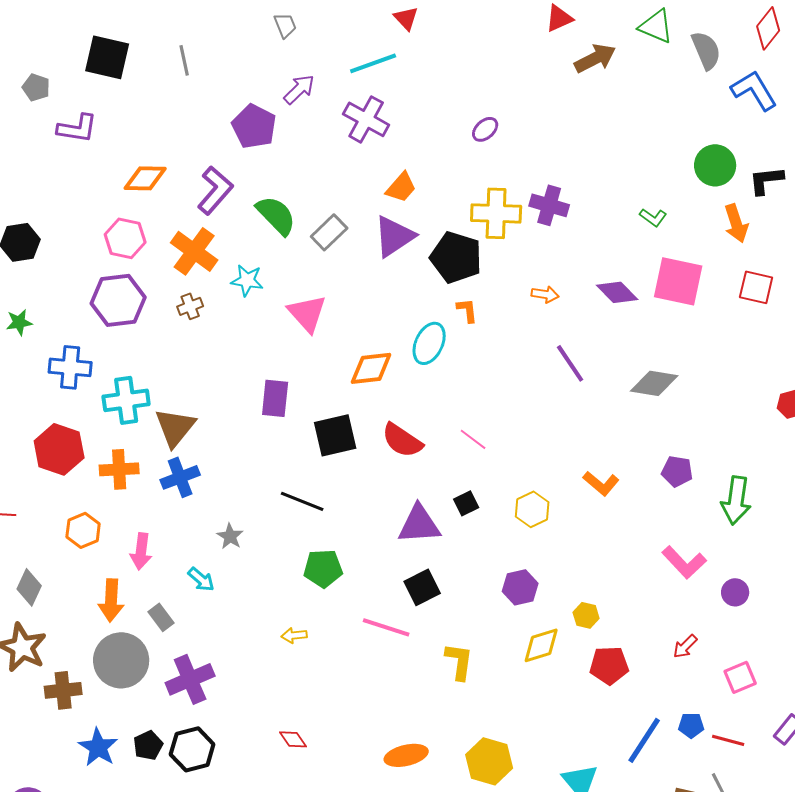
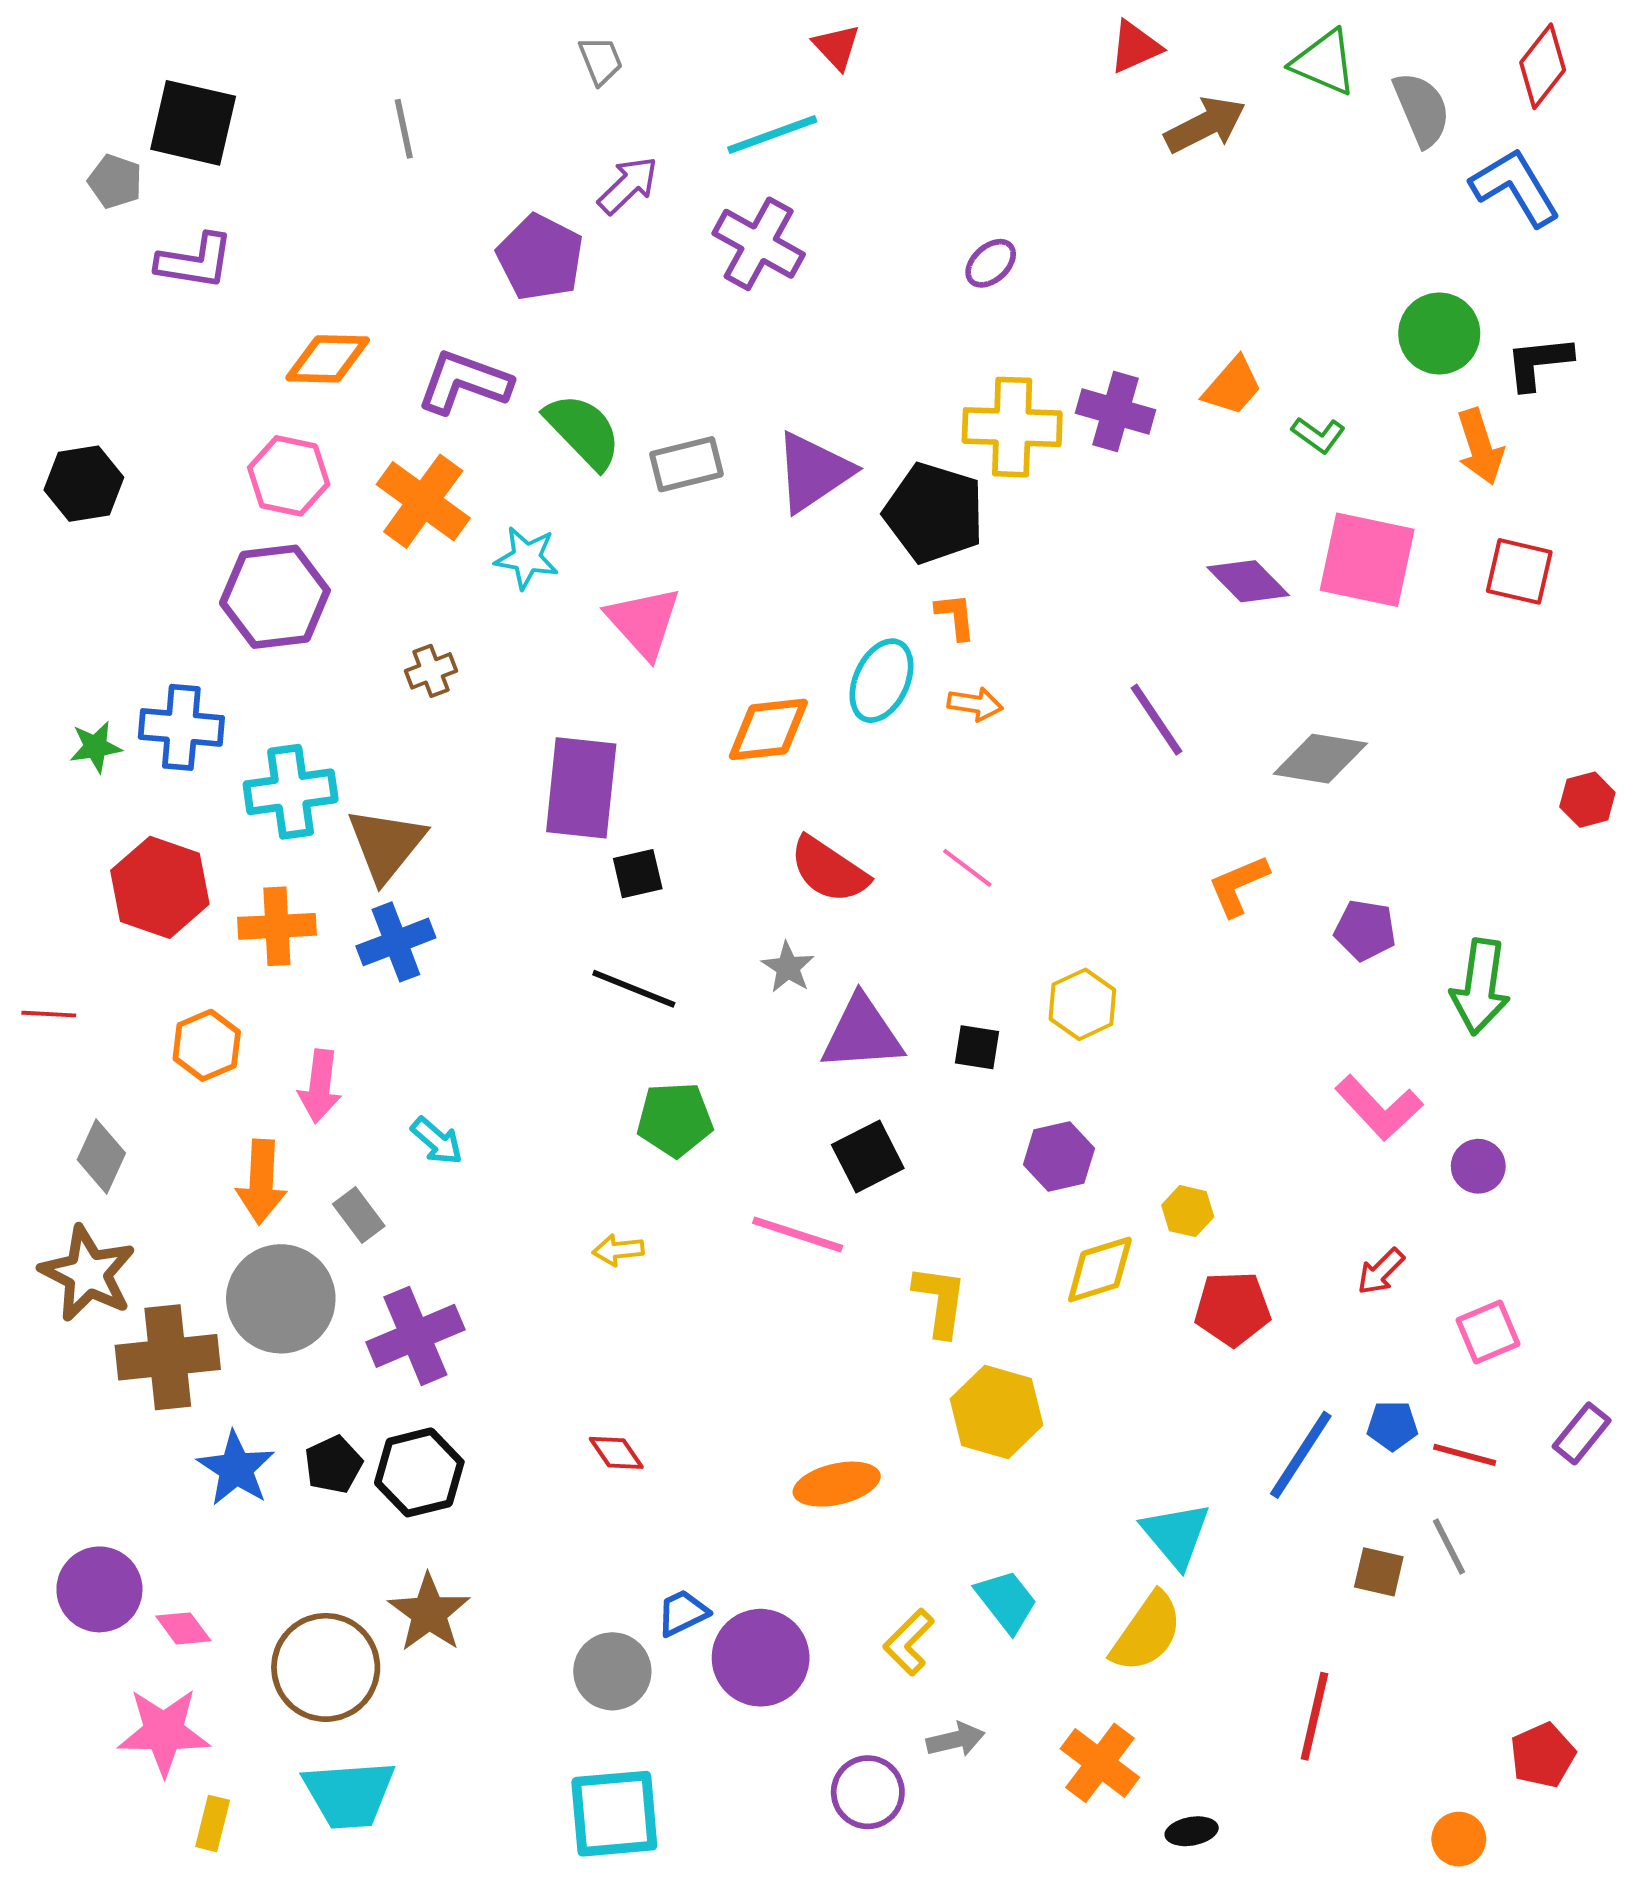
black square: (107, 57) -> (193, 123), moved
orange trapezoid: (401, 187) -> (1233, 386), moved
purple L-shape: (215, 190) -> (464, 382), turned -111
gray rectangle: (329, 232) -> (686, 464), turned 30
orange arrow: (545, 294) -> (975, 704), moved
brown cross: (190, 306) -> (431, 671), moved
green star: (19, 322) -> (96, 747), moved
purple rectangle: (275, 398) -> (581, 788), size x1.4
black square: (335, 435) -> (638, 874), moved, size x0.6
orange L-shape: (601, 483) -> (1238, 885), moved, turned 117
black square: (466, 503) -> (977, 1047), moved, turned 35
gray star: (230, 536) -> (788, 967), moved
brown cross: (63, 690) -> (168, 1357), size x1.4
yellow hexagon: (489, 761) -> (997, 1412), moved

